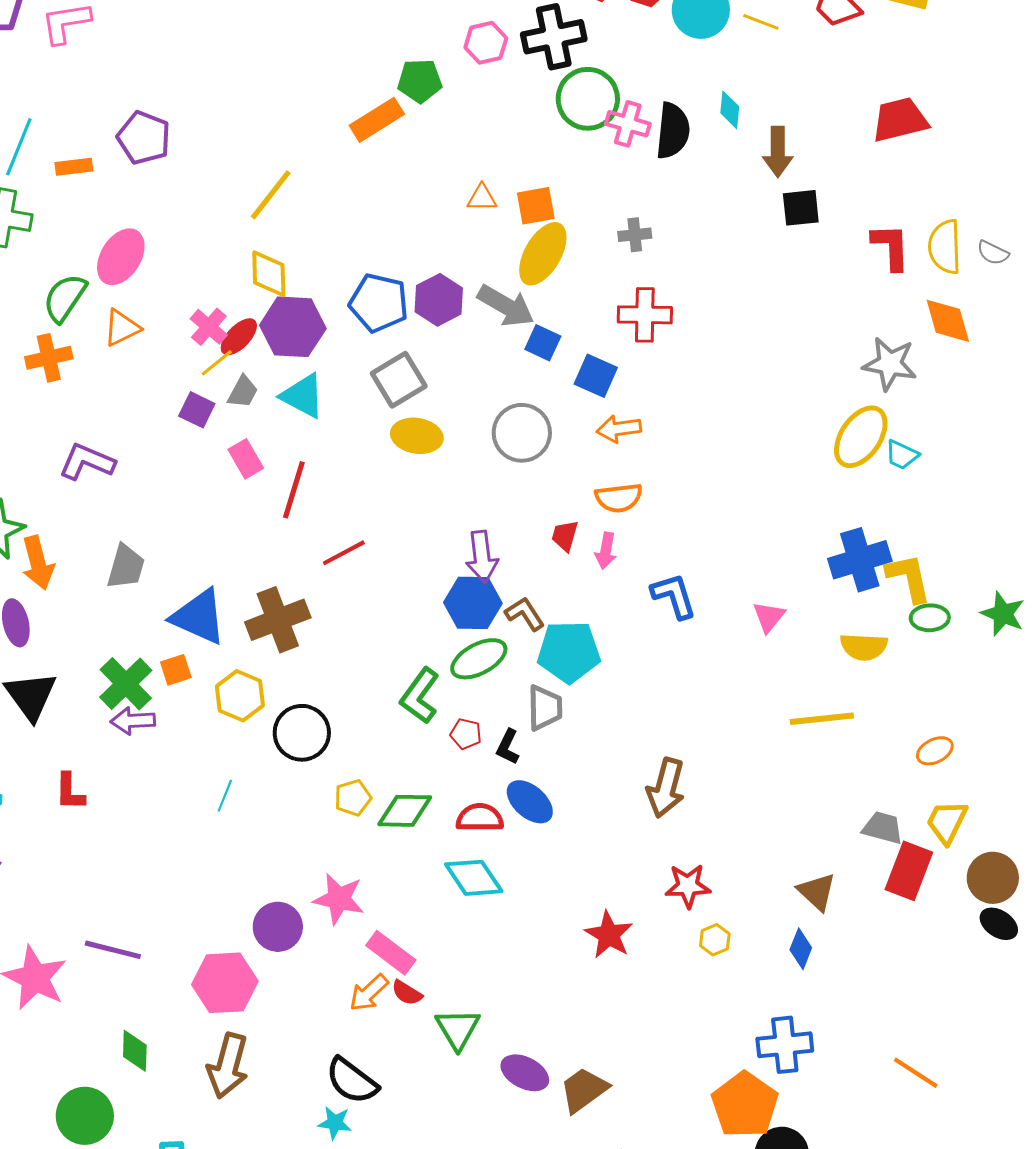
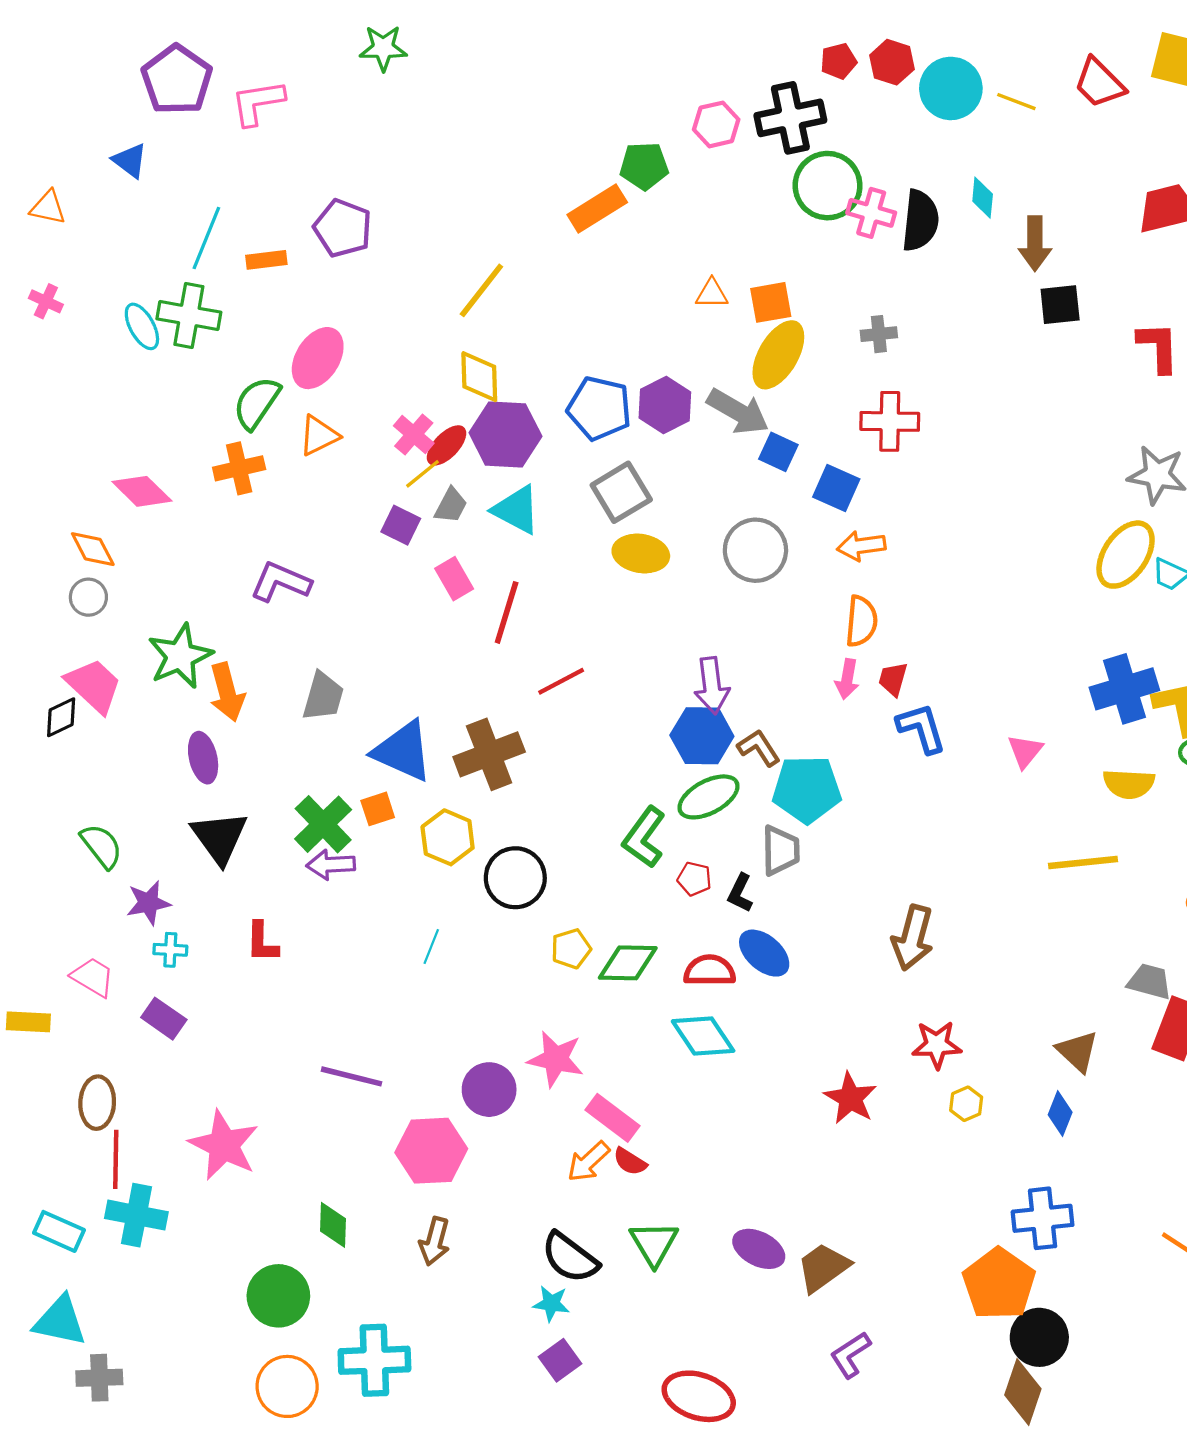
orange semicircle: (619, 498) -> (861, 621), turned -78
red trapezoid: (565, 536) -> (893, 679), moved
purple line: (113, 950) -> (352, 1076), moved
green triangle: (458, 1029) -> (654, 1243), moved
brown arrow: (228, 1066) -> (434, 1241), size x0.7

